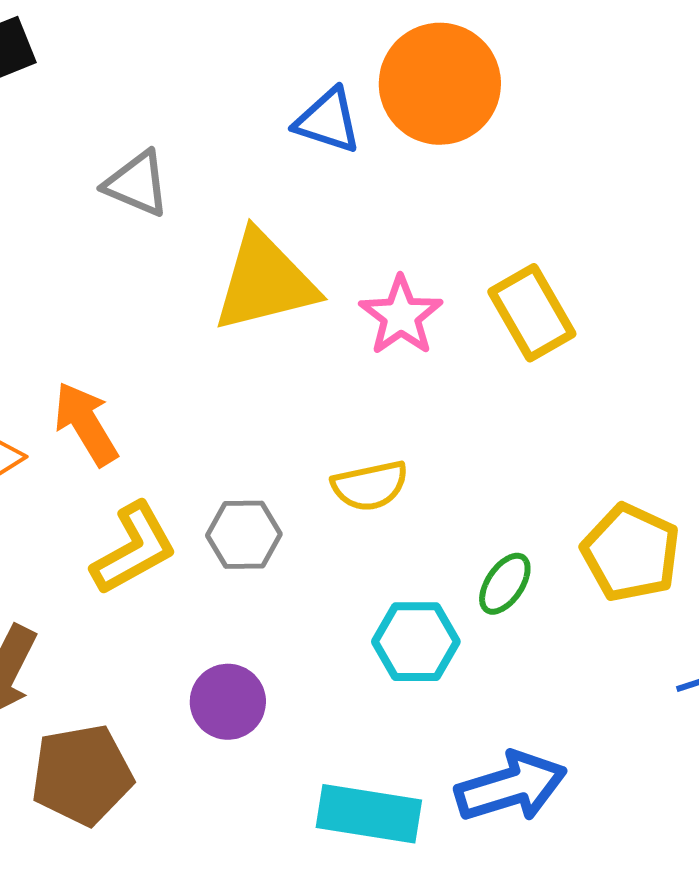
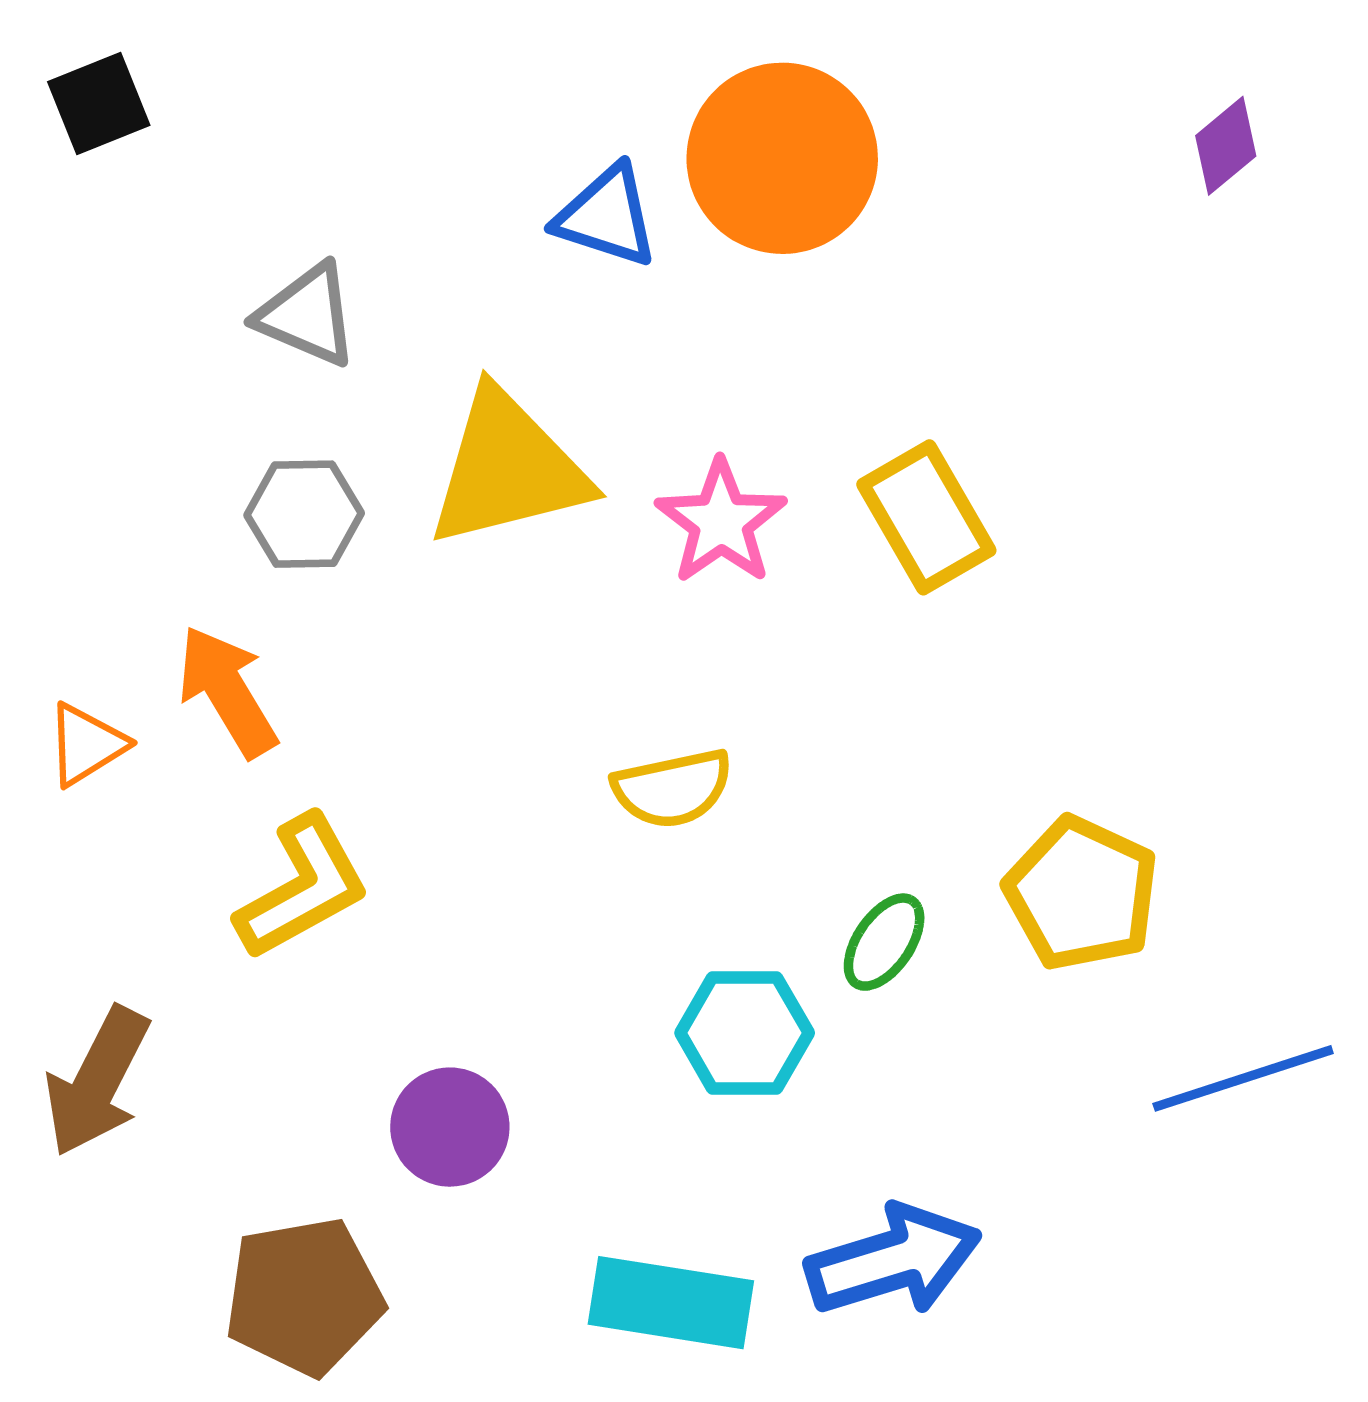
gray hexagon: (244, 535) -> (304, 514), moved
brown pentagon: (82, 775) -> (304, 1296), moved

